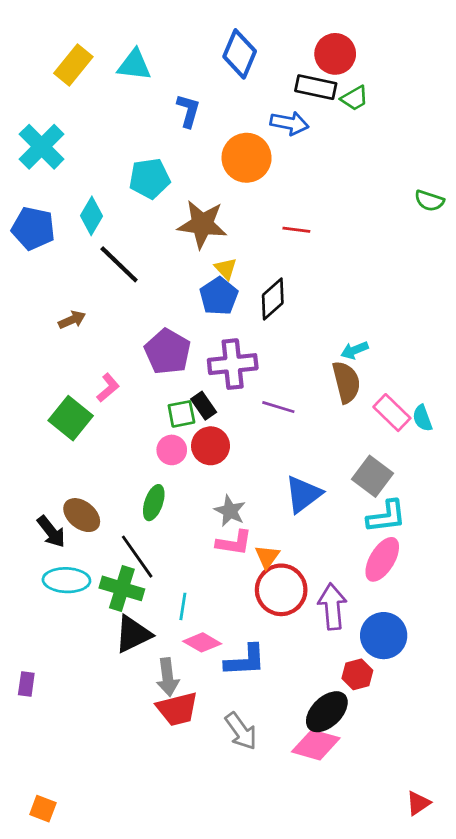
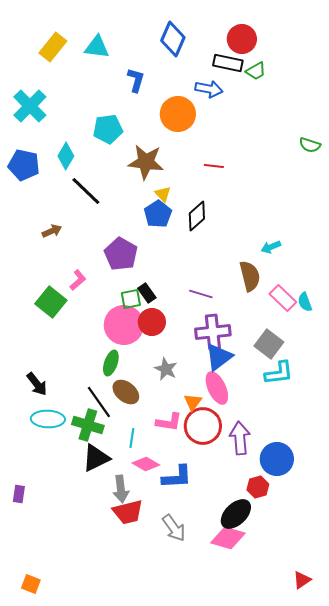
cyan arrow: (355, 350) -> (271, 247), moved
purple cross: (233, 364) -> (213, 332), moved
pink circle: (172, 450) -> (124, 325), size x1.8
brown ellipse: (82, 515) -> (126, 392), moved
pink L-shape: (234, 543) -> (169, 422), moved
pink ellipse: (382, 559) -> (217, 388), moved, turned -56

